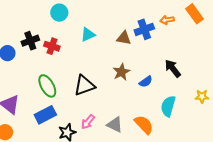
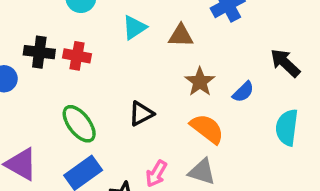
brown triangle: (124, 38) -> (181, 36), moved
black cross: (30, 41) -> (39, 52), turned 36
black triangle: (84, 85) -> (141, 114), size x0.7
orange semicircle: (144, 125) -> (207, 129), moved

